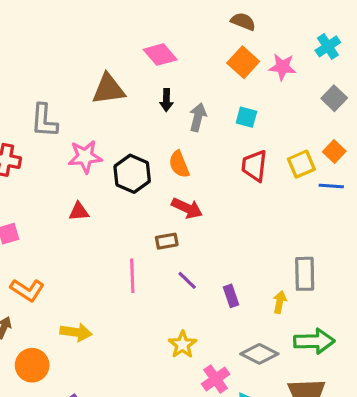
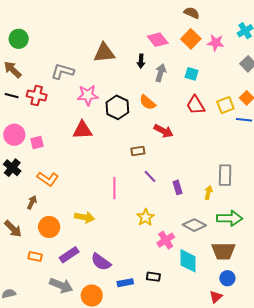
pink diamond: (160, 55) -> (158, 40), moved
gray L-shape: (44, 121) -> (63, 71), turned 100
orange semicircle: (179, 164) -> (148, 102), turned -30
red trapezoid: (254, 166) -> (195, 105), turned -40
red arrow: (187, 208) -> (164, 131), moved
red triangle: (79, 211) -> (83, 130), size x1.5
pink line: (132, 276) -> (114, 188), moved
yellow arrow: (76, 332) -> (84, 217), moved

